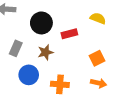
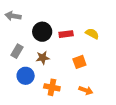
red rectangle: (69, 34) -> (66, 34), moved
orange square: (97, 58) -> (79, 62), moved

